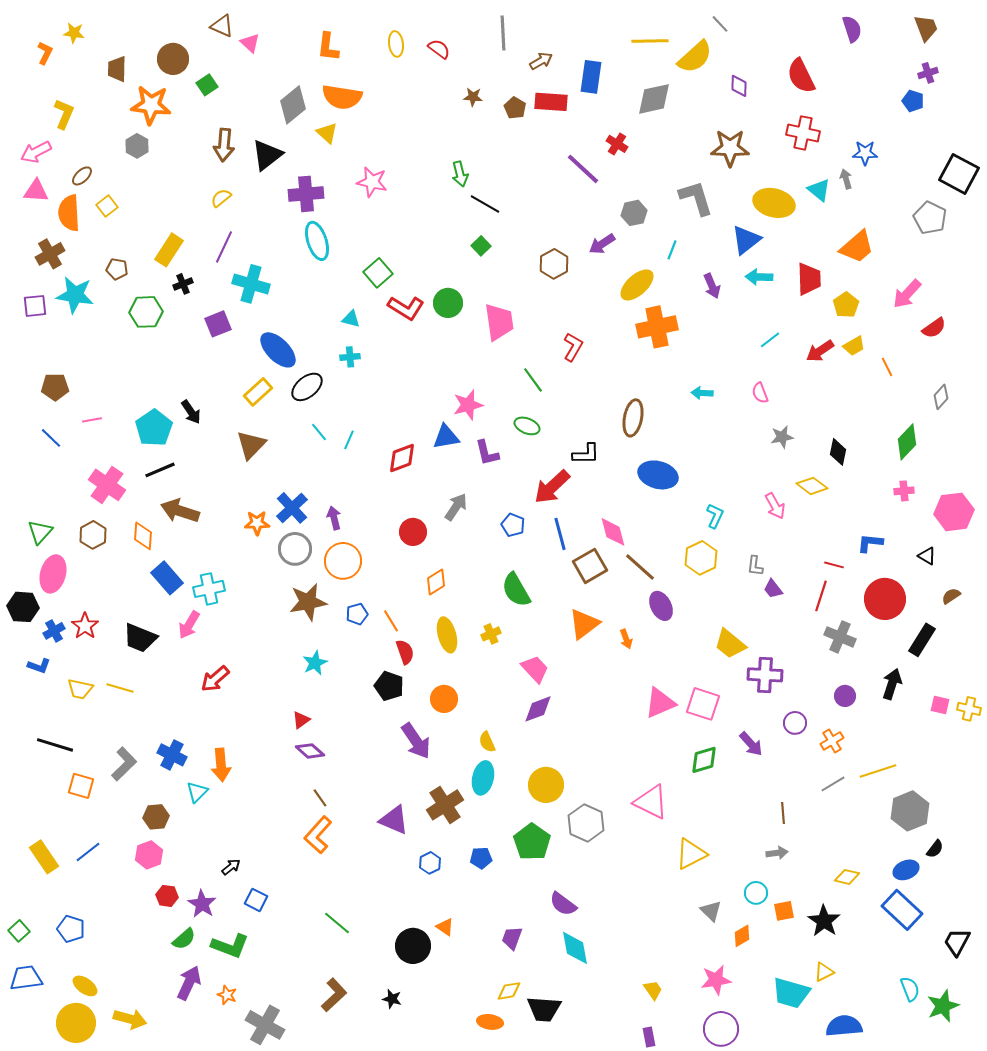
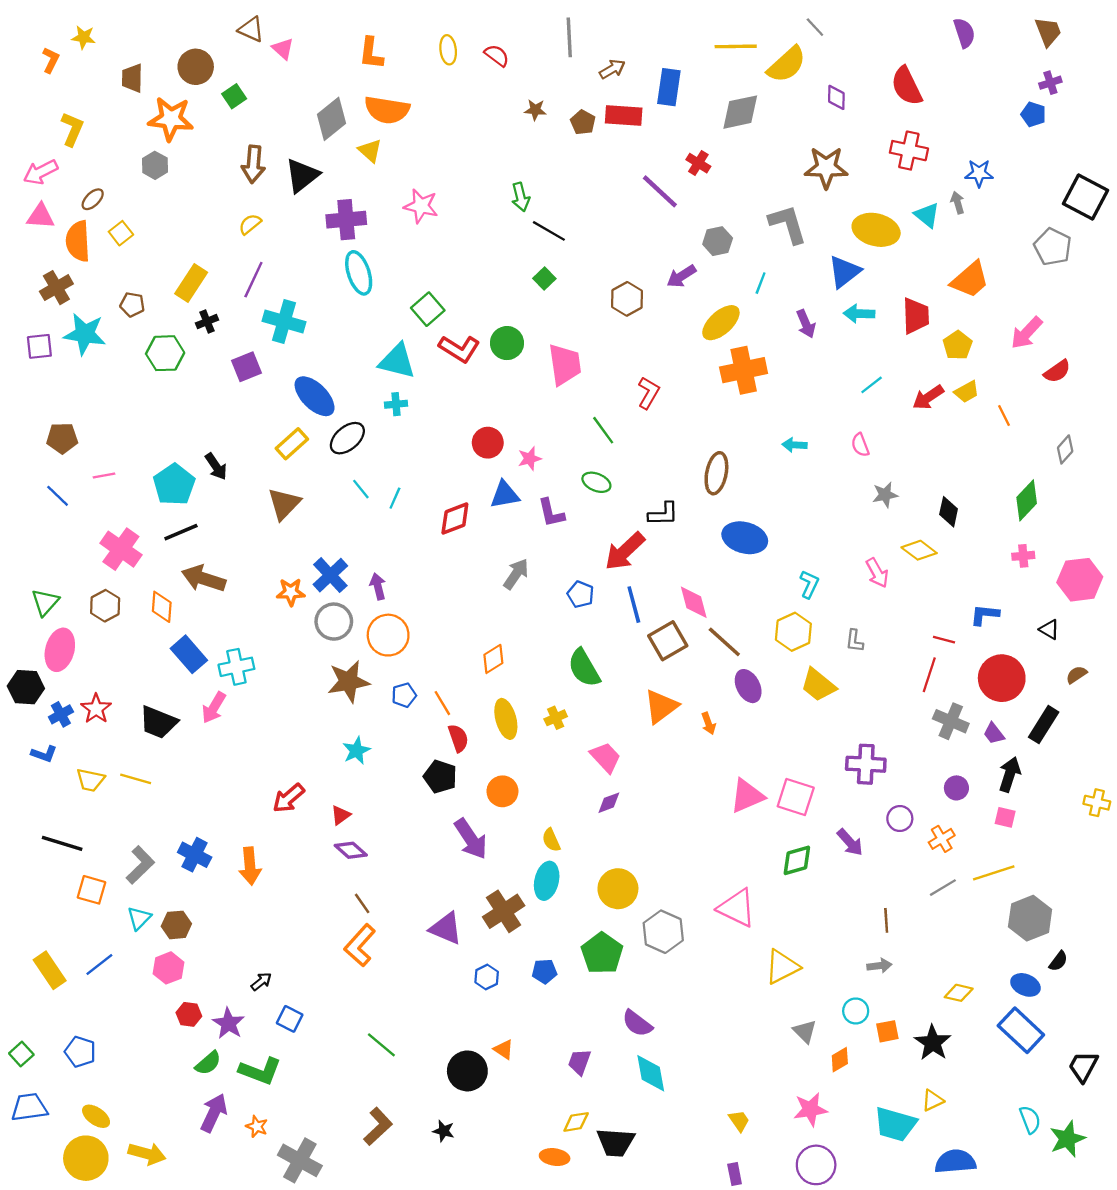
cyan triangle: (351, 319) -> (397, 361), size x1.8
pink star: (468, 405) -> (530, 459), size x0.7
red circle: (413, 532) -> (488, 443), moved
purple trapezoid: (773, 589) -> (994, 734), moved
yellow trapezoid: (730, 644) -> (818, 685), moved
red arrow: (215, 679) -> (288, 798), moved
pink square: (940, 705) -> (1005, 817), moved
purple diamond: (538, 709) -> (609, 803), size x0.7
cyan triangle: (197, 792) -> (139, 918), moved
blue ellipse: (906, 870) -> (1025, 985), turned 45

